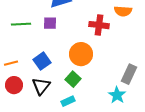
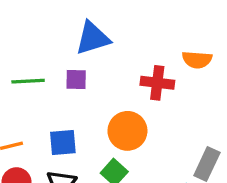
blue square: (42, 61) -> (63, 142), turned 30

